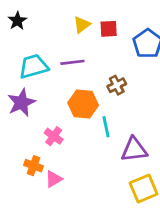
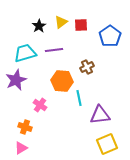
black star: (17, 21) -> (39, 26), moved
pink triangle: (54, 179) -> (21, 148), moved

